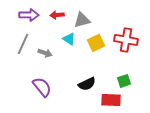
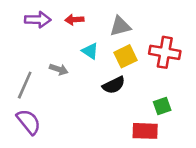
gray triangle: (82, 20) -> (120, 26), moved
gray line: (23, 44) -> (25, 85), moved
black semicircle: (87, 84) -> (114, 85), moved
purple semicircle: (42, 87) -> (29, 122), moved

